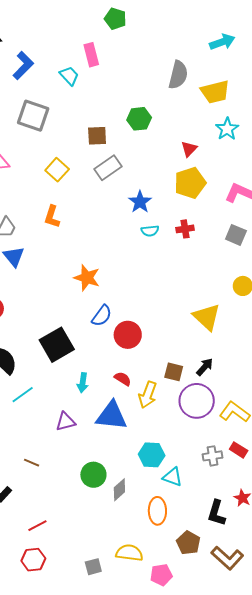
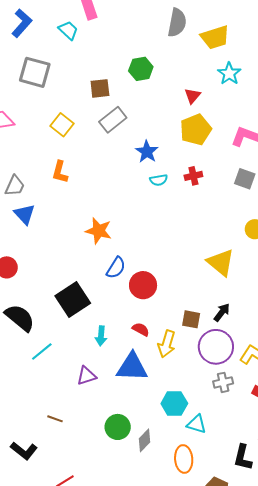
gray cross: (213, 456) -> (223, 382), moved

